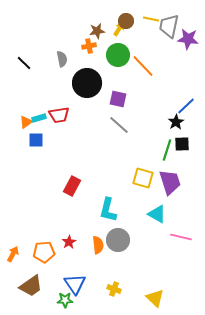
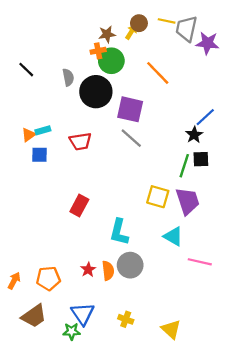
green circle: (118, 55) -> (111, 61), moved
gray semicircle: (62, 59) -> (68, 77), moved
purple square: (118, 99) -> (130, 109), size x1.4
red trapezoid: (59, 115) -> (80, 141), moved
red star: (69, 242) -> (88, 270), moved

